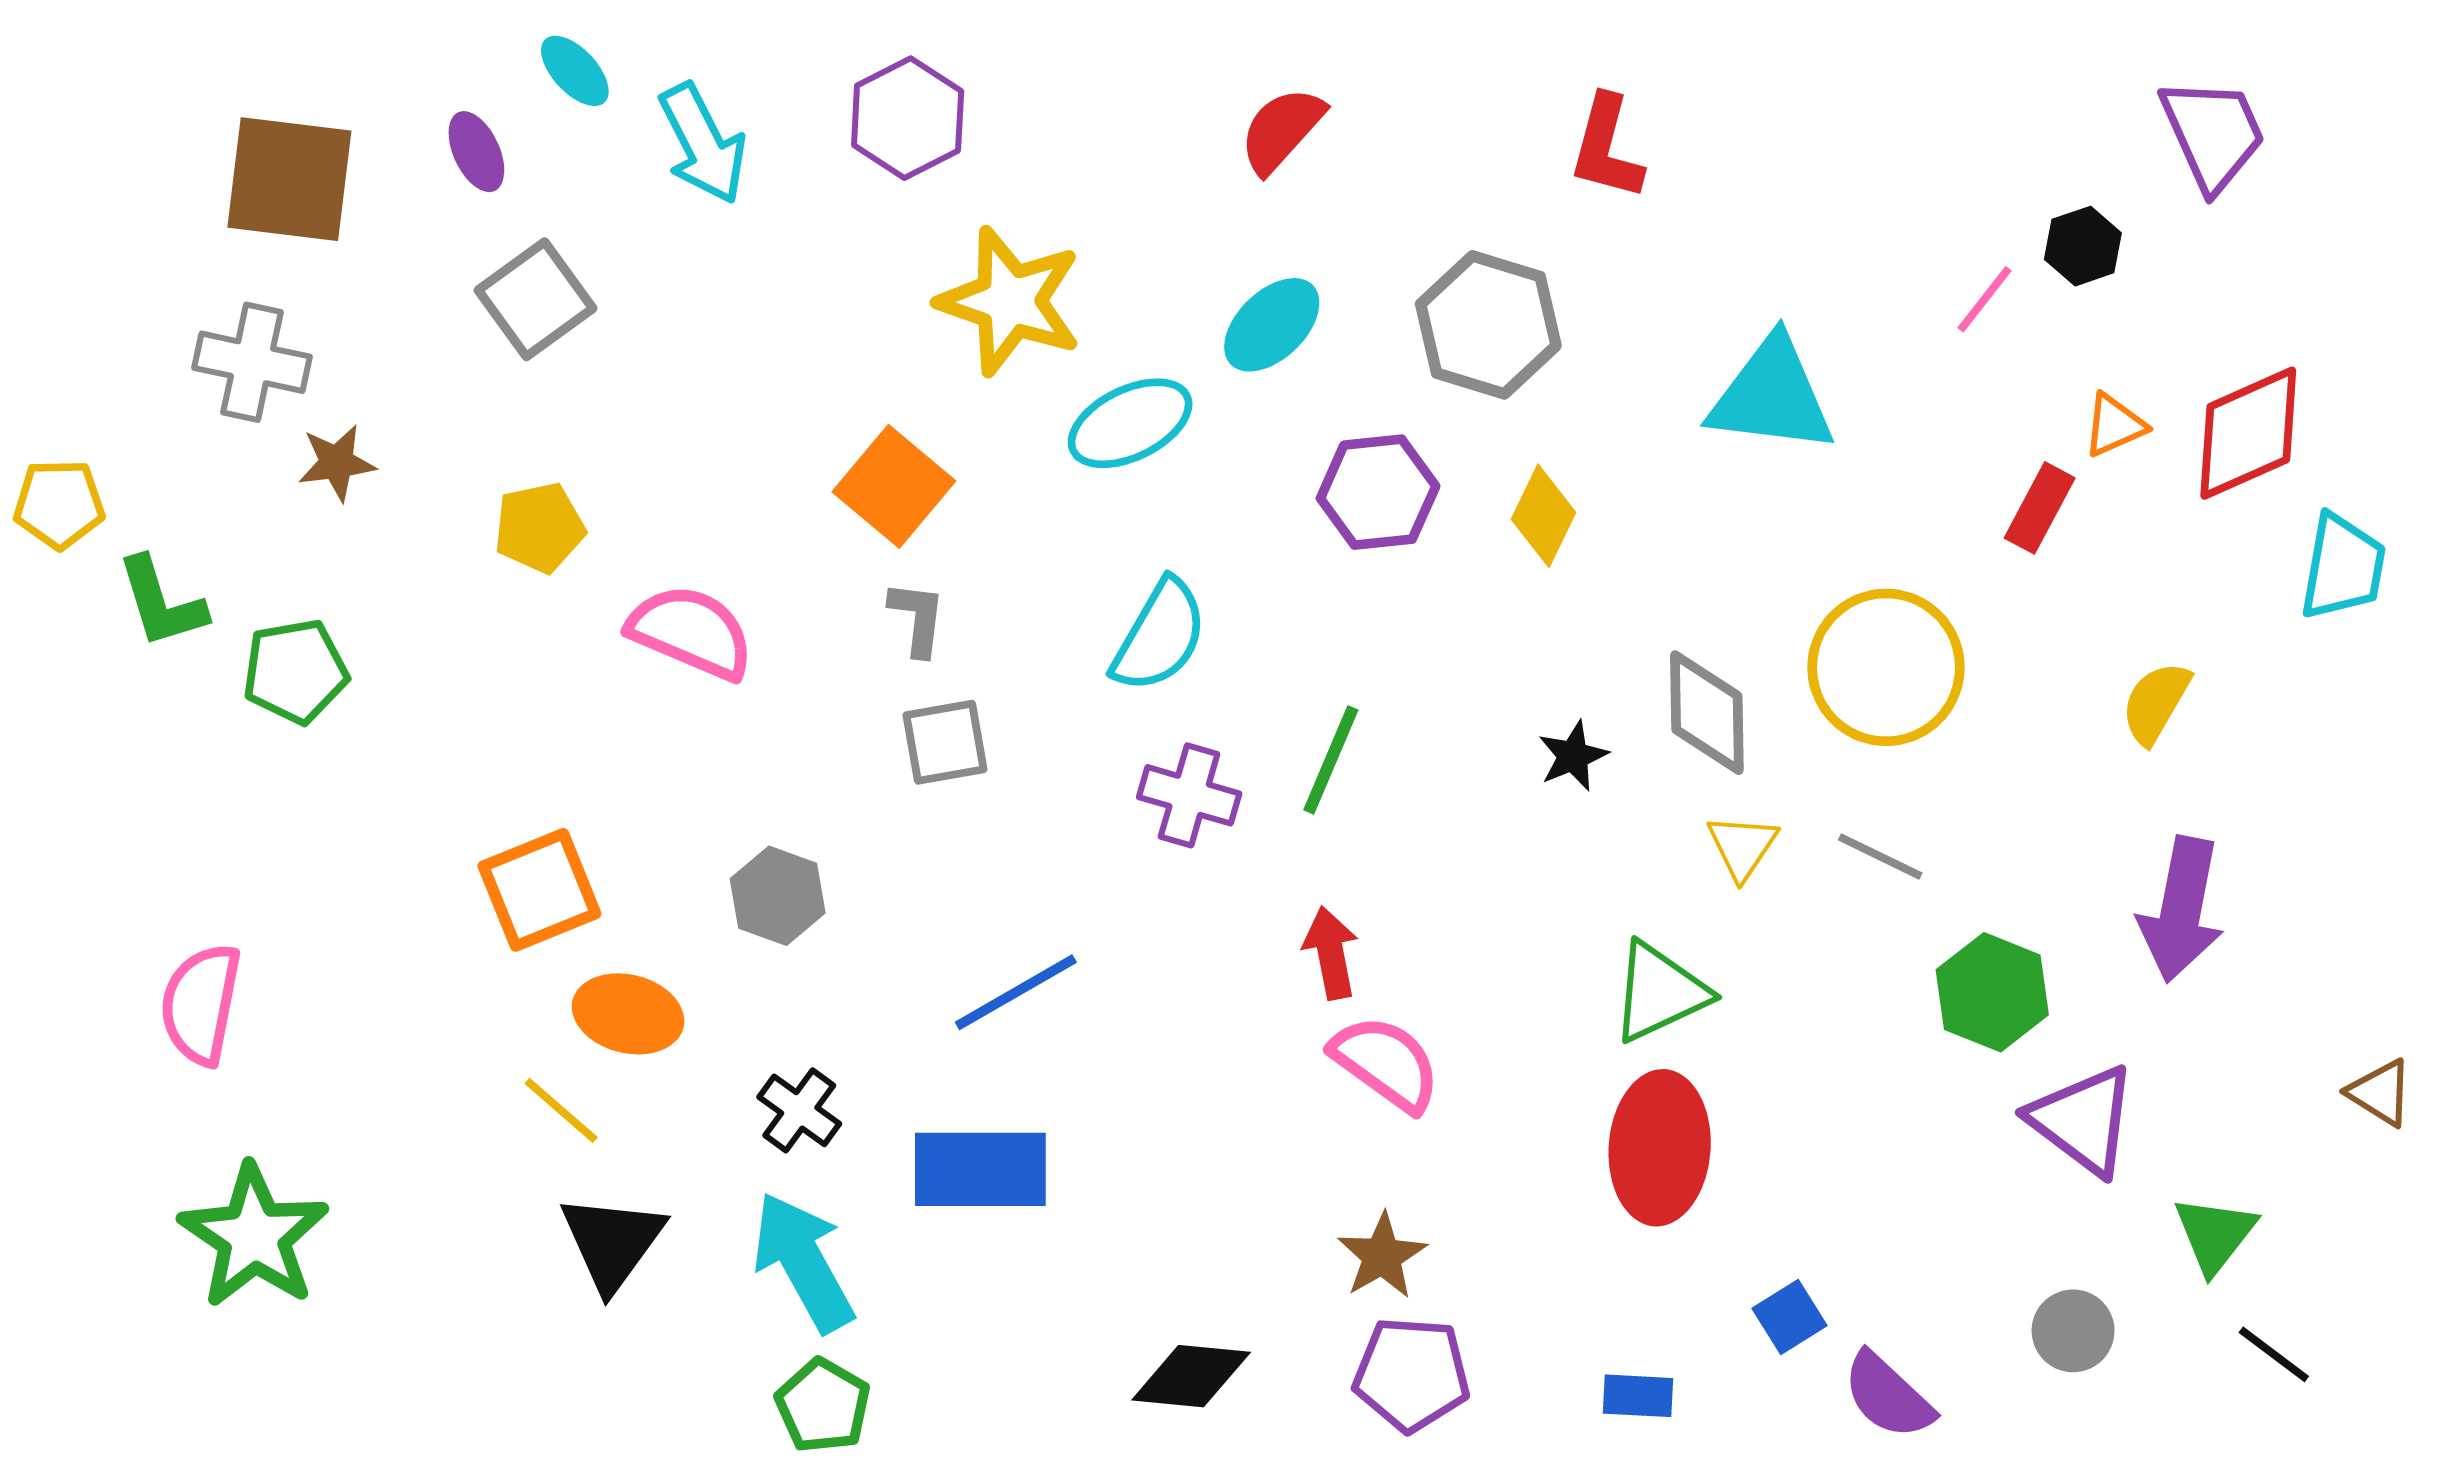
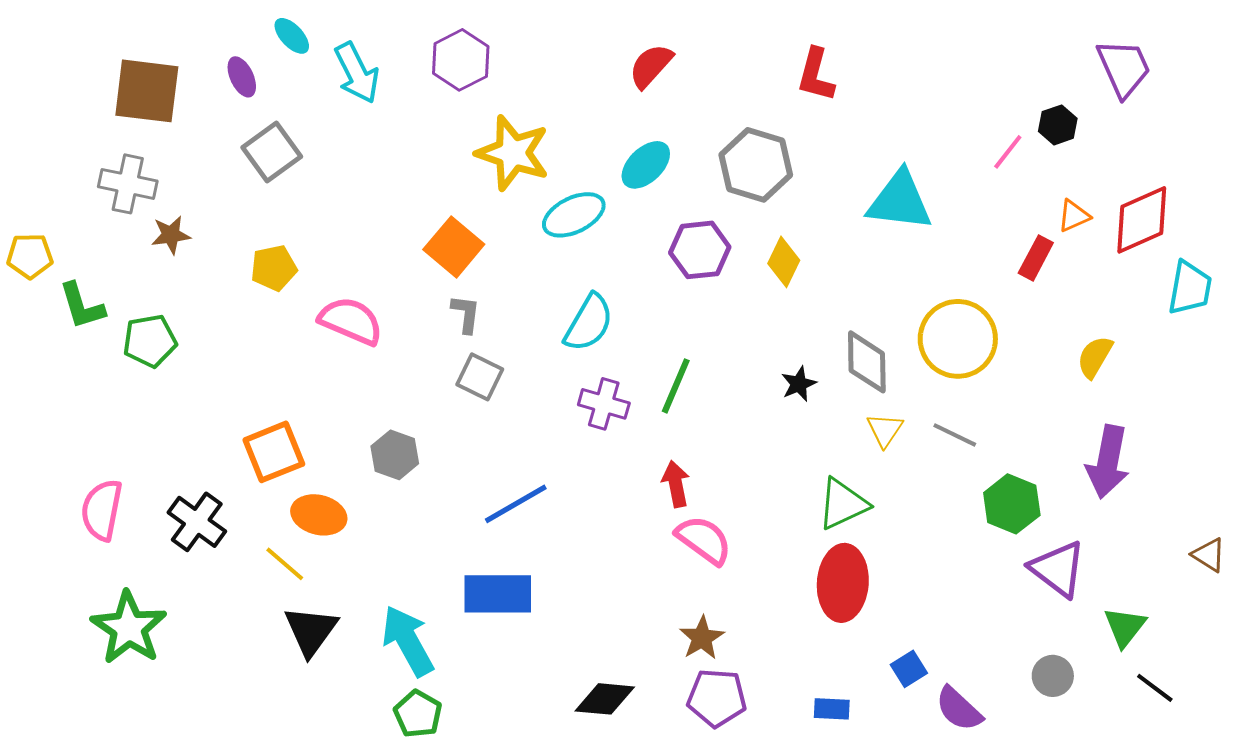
gray square: (945, 742) -> (480, 377), turned 36
black cross: (799, 1110) -> (197, 522), moved, size x1.4

